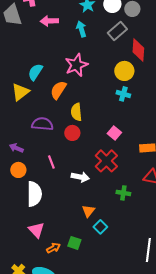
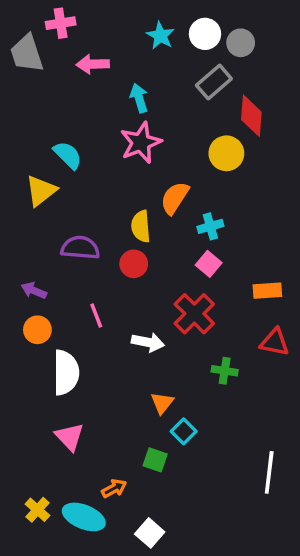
cyan arrow: (81, 29) -> (139, 98), moved
cyan semicircle: (35, 72) -> (68, 155), turned 102
orange semicircle: (58, 90) -> (175, 198), moved
cyan cross: (123, 94) -> (210, 226), moved, turned -32
green square: (74, 243) -> (155, 460), moved
orange arrow: (53, 248) -> (114, 488), moved

